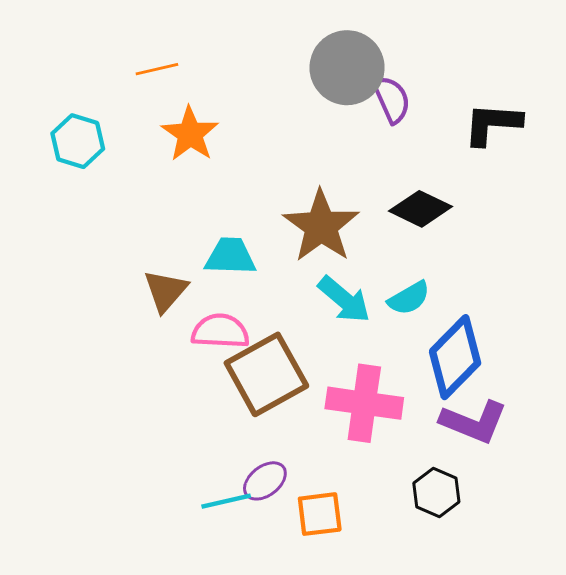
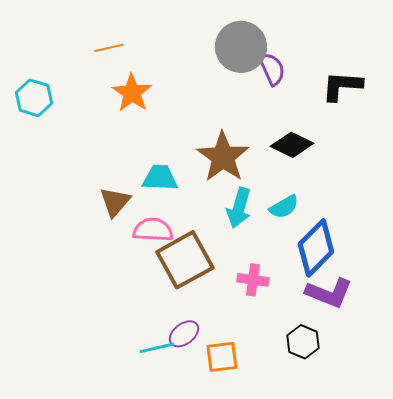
cyan hexagon: (78, 141) -> (34, 98), moved
cyan arrow: (344, 300) -> (239, 208), turned 66
pink cross: (364, 403) -> (253, 280), size x0.6

